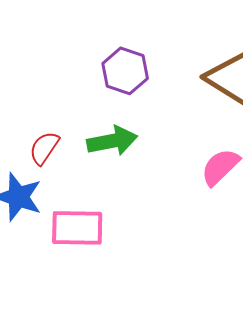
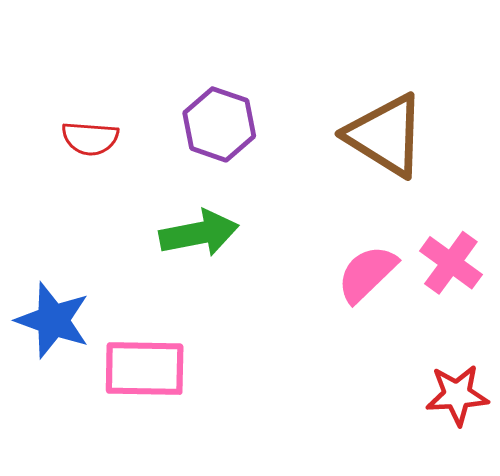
red semicircle: (44, 148) -> (90, 138), moved, turned -120

